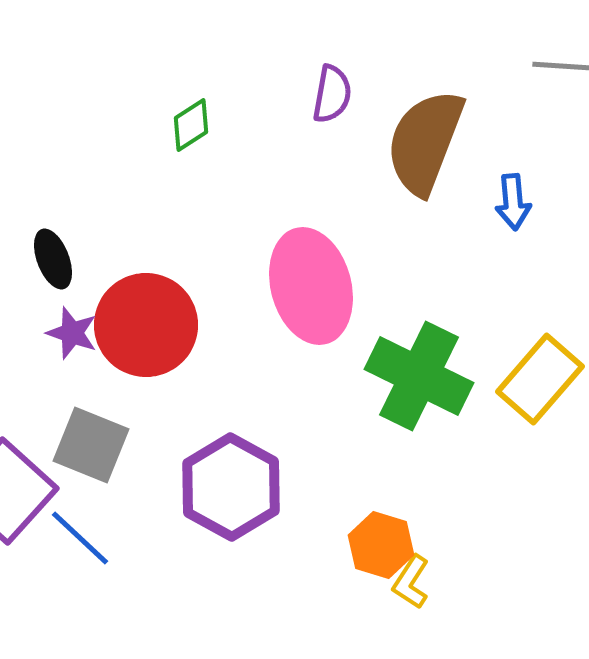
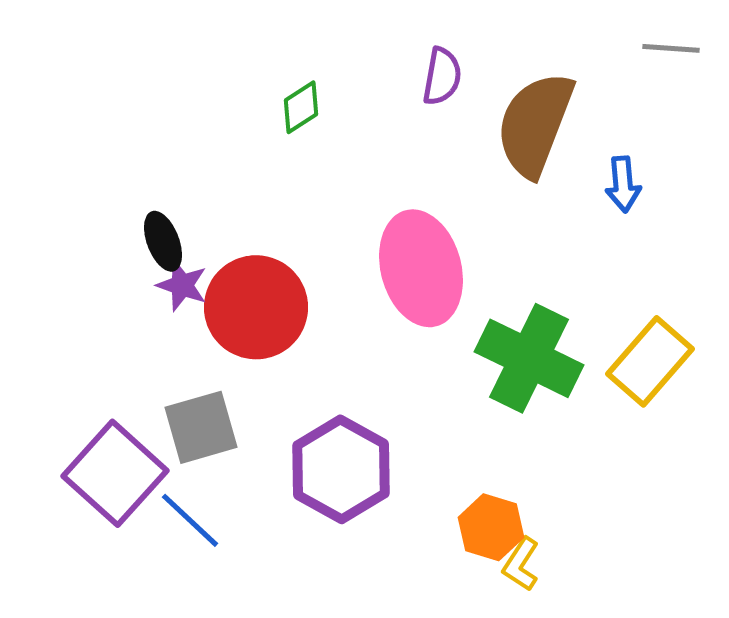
purple star: (72, 333) -> (182, 285), moved
gray square: (91, 445) -> (201, 427), turned -38

